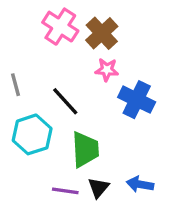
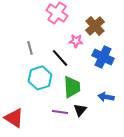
brown cross: (102, 33) -> (95, 26), moved
pink star: (107, 70) -> (76, 41), moved
blue arrow: (140, 184) -> (106, 97), moved

